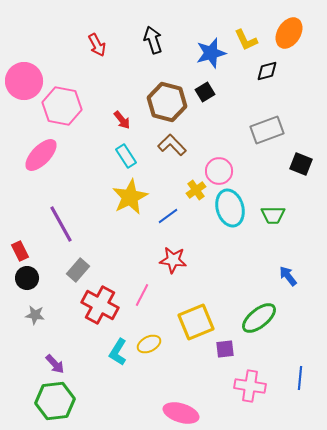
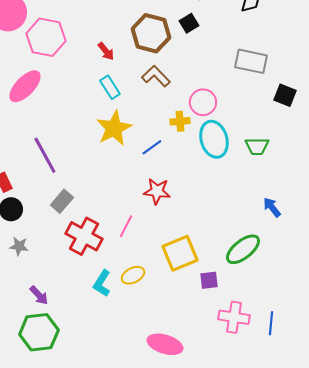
gray rectangle: (267, 130) -> (251, 61), turned 32
yellow cross: (196, 190) -> (180, 121), turned 30
blue line: (300, 378) -> (271, 323), moved

